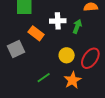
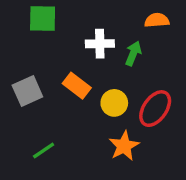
orange rectangle: (36, 33) -> (77, 86), moved
green line: (44, 78) -> (44, 150), moved

